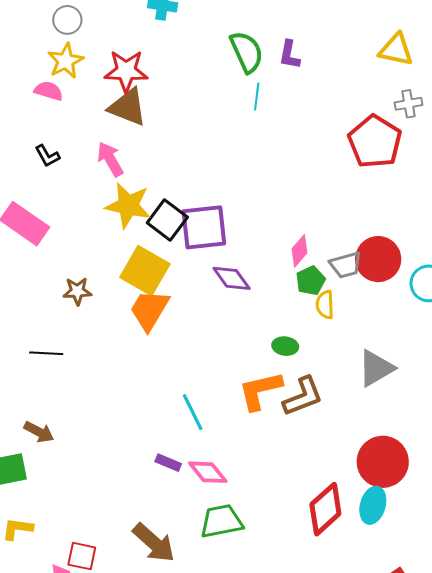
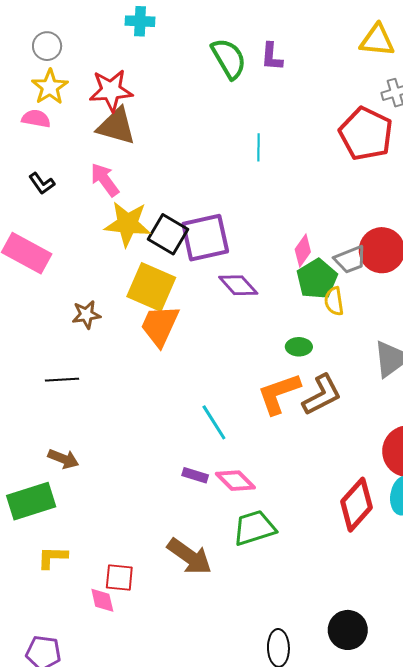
cyan line: (257, 97) -> (258, 147), moved
green pentagon: (311, 281) -> (317, 279), size x1.4

